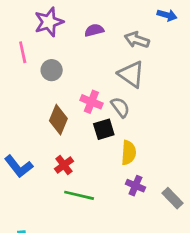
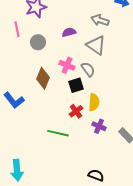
purple semicircle: (94, 30) -> (69, 32), moved
red cross: (64, 165) -> (76, 111), moved
blue L-shape: (19, 166) -> (14, 100), moved

